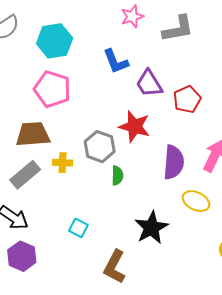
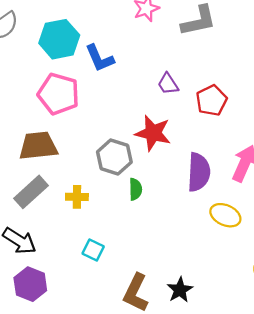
blue L-shape: (116, 61) -> (100, 58), moved
purple trapezoid: (149, 84) -> (168, 84), size x0.7
yellow cross: (63, 163) -> (77, 197), moved
black star: (151, 228) -> (180, 290), moved, size x0.7

